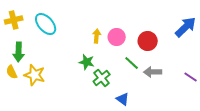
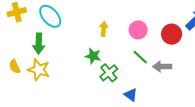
pink circle: (117, 37) -> (138, 30), moved
red circle: (148, 41) -> (172, 34), moved
green arrow: (19, 52) -> (39, 44), moved

